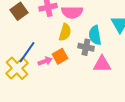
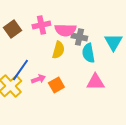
gray cross: (86, 47) -> (79, 37), moved
orange square: (60, 56) -> (56, 85), moved

